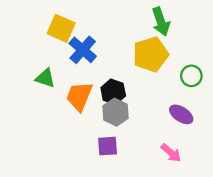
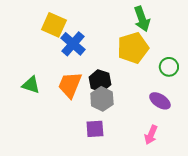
green triangle: (45, 78) -> (31, 85), moved
pink arrow: (171, 153) -> (151, 135), turned 72

